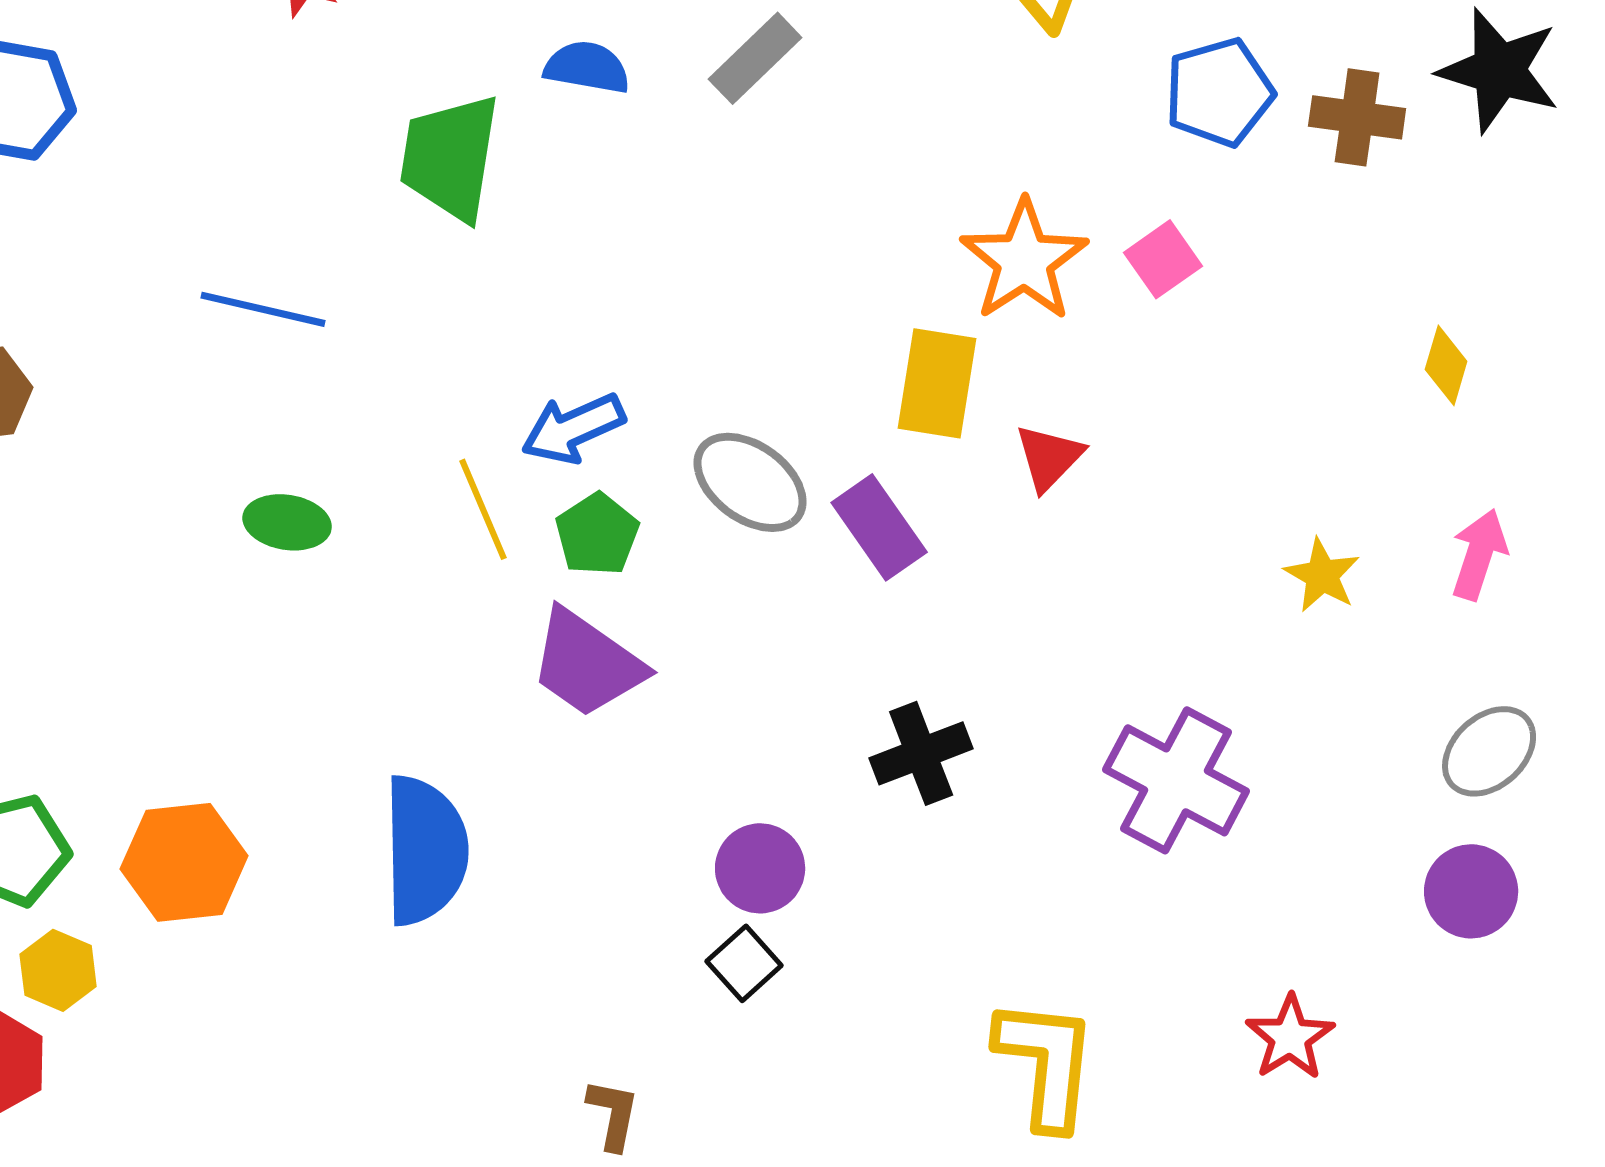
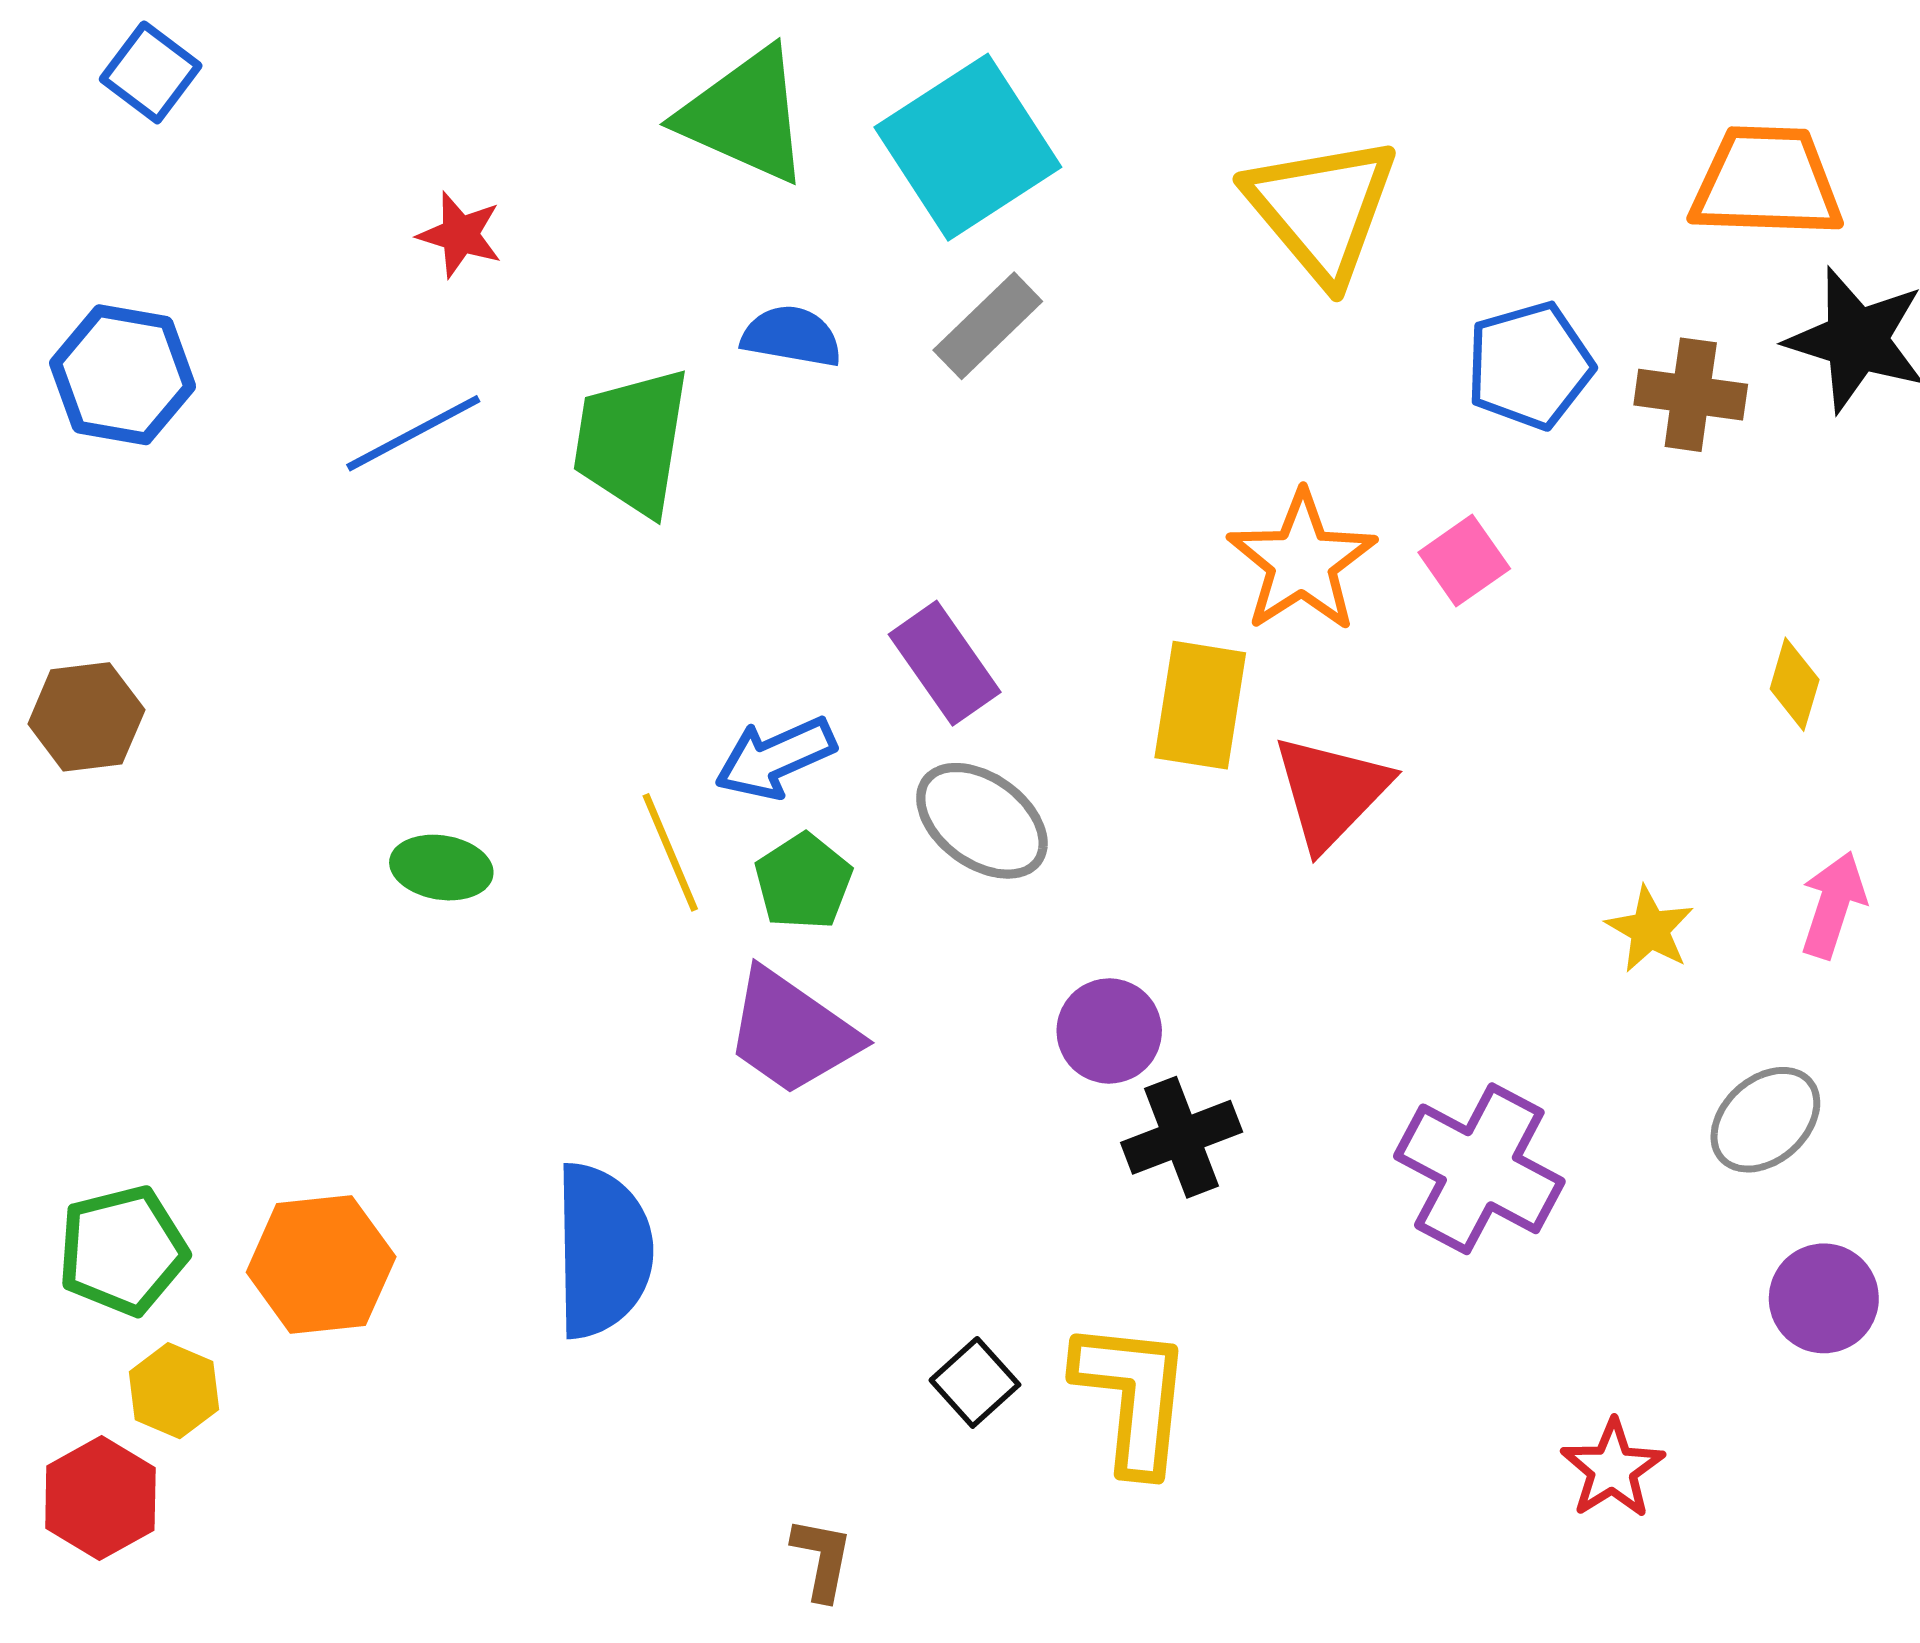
blue line: (263, 309) -> (413, 433), moved, turned -41
red triangle: (1049, 457) -> (1331, 792), size x1.5
purple rectangle: (879, 527) -> (945, 663), moved
gray ellipse: (1489, 751) -> (1765, 1120), moved
purple circle: (760, 868) -> (1109, 1031), moved
yellow L-shape: (1046, 1063) -> (1133, 1396), moved

